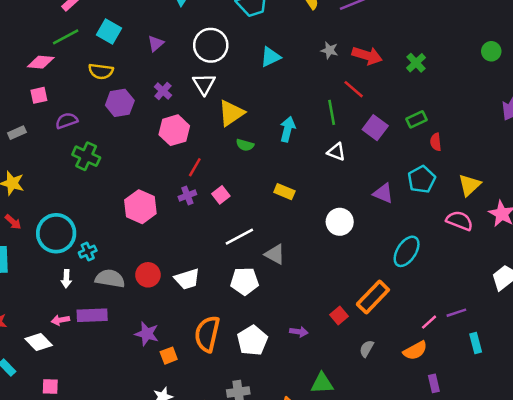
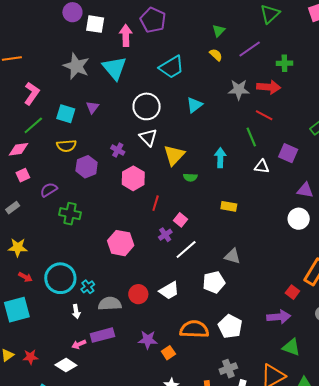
purple triangle: (156, 43) -> (92, 107), moved
gray star: (329, 50) -> (239, 90), size x1.5
green cross: (416, 63) -> (284, 63), moved, turned -35
purple square: (375, 128) -> (288, 153), moved
purple cross: (187, 195) -> (165, 235), moved
white circle: (340, 222) -> (299, 219), moved
white line: (239, 237) -> (186, 250), moved
purple arrow: (299, 332) -> (279, 317), moved, size x1.6
orange semicircle: (207, 334) -> (194, 329), turned 92
green triangle: (322, 383) -> (291, 347), turned 36

